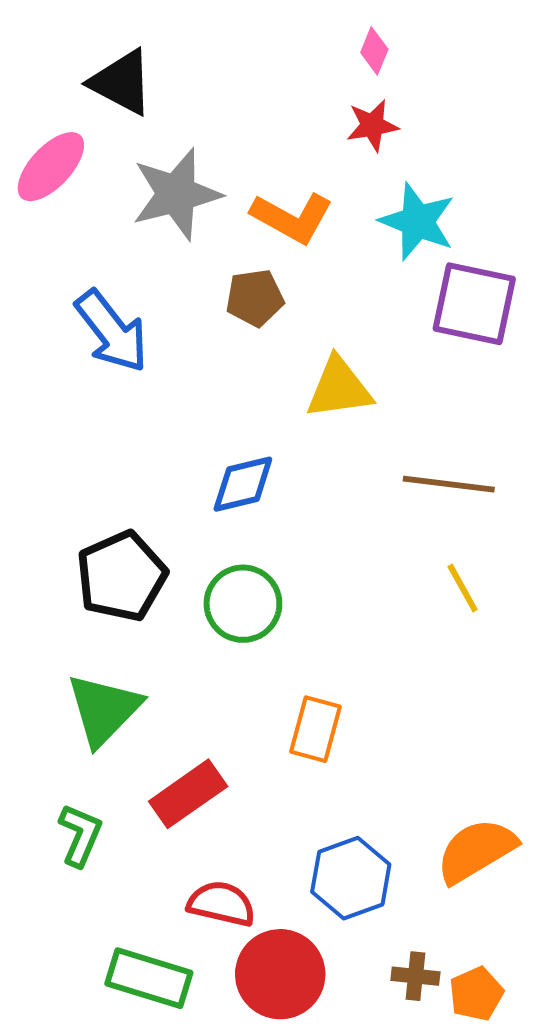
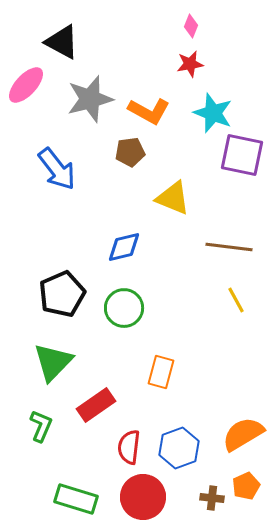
yellow triangle: (339, 388) -> (173, 198), turned 30
red semicircle: (221, 904) -> (129, 447), moved, turned -96
orange pentagon: (476, 994) -> (246, 486), moved

